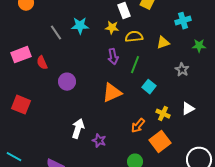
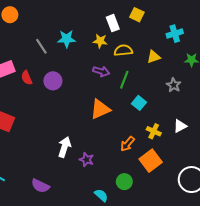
purple arrow: (113, 57) -> (101, 71), turned -63
purple circle: (67, 82) -> (53, 81), moved

